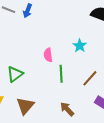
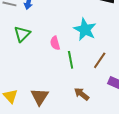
cyan star: (80, 46) -> (85, 29), size x1.6
green triangle: (15, 74) -> (22, 34), moved

